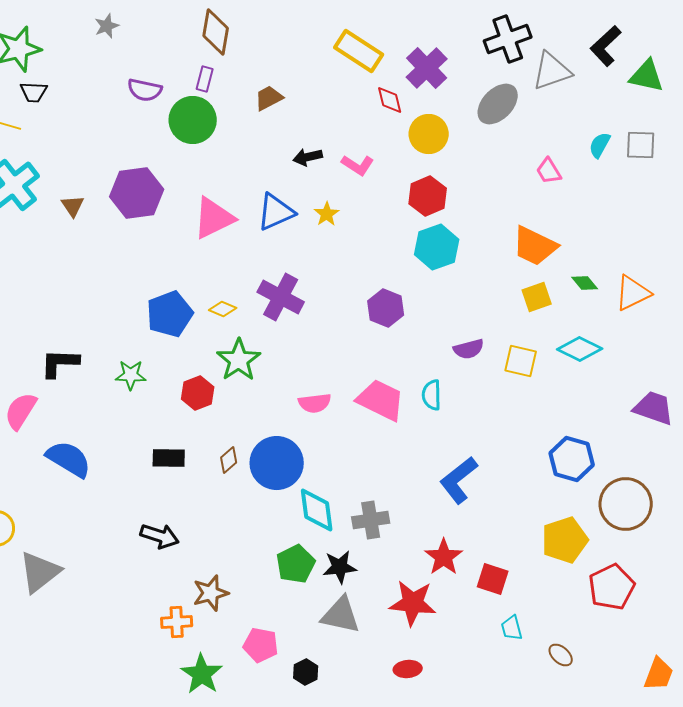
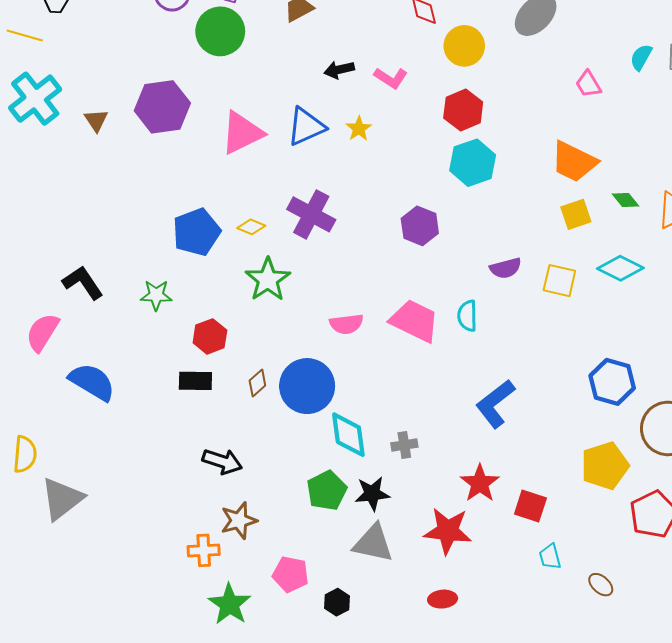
black L-shape: (60, 363) -> (83, 283), turned 54
red hexagon: (198, 393) -> (210, 336), moved
gray cross: (371, 520) -> (404, 445), size x0.7
black arrow: (160, 536) -> (222, 462), moved

